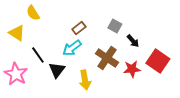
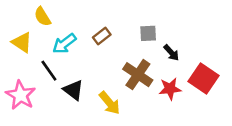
gray square: (115, 26) -> (148, 33), turned -32
cyan arrow: (72, 48) -> (64, 44), moved
black triangle: (57, 70) -> (73, 90), turned -30
yellow arrow: (85, 80) -> (109, 103), turned -30

